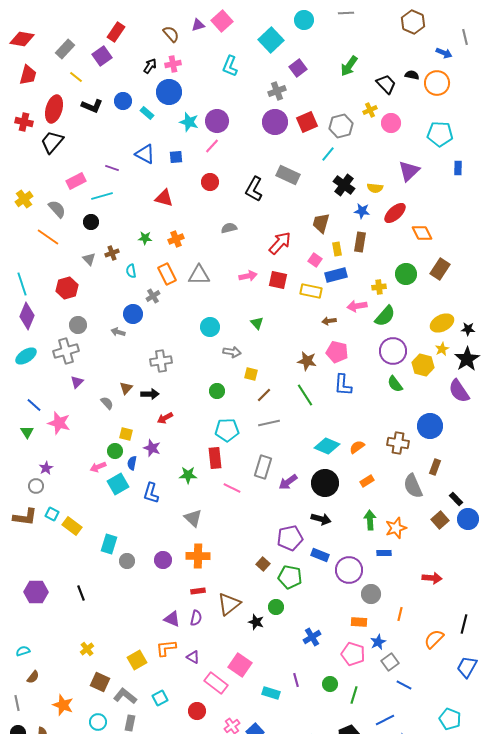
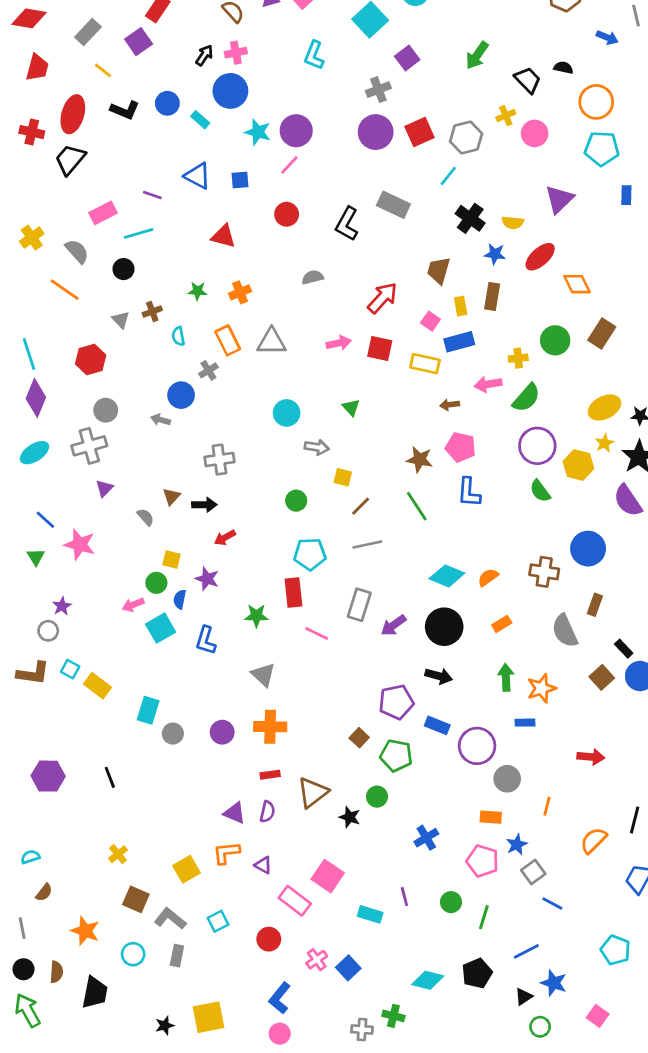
orange circle: (437, 83) -> (596, 102), moved

